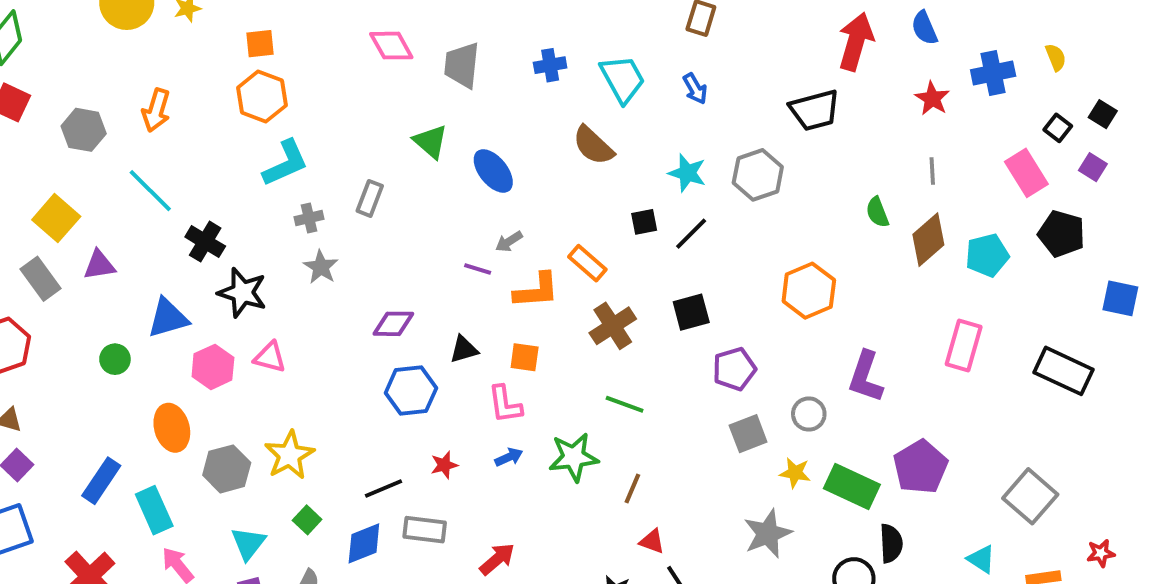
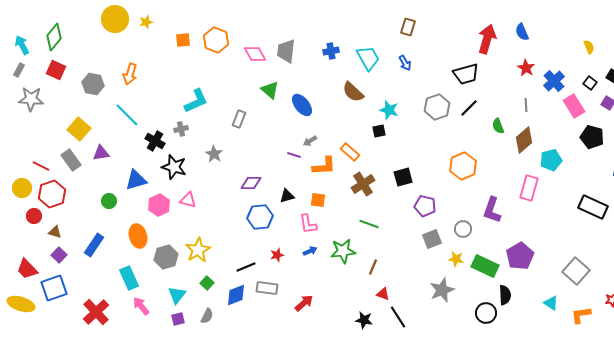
pink diamond: (391, 46) -> (255, 54), moved
blue cross: (993, 73) -> (554, 81), moved, turned -30
orange hexagon: (262, 97) -> (216, 40), moved
cyan star: (687, 173) -> (389, 110), moved
gray cross: (309, 218) -> (181, 129), moved
black line: (691, 234) -> (469, 108), moved
cyan pentagon: (987, 255) -> (551, 160), moved
pink rectangle: (964, 345) -> (529, 188), moved
purple pentagon: (734, 369) -> (425, 206), turned 30
blue rectangle: (101, 481) -> (94, 245), moved

